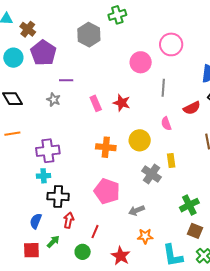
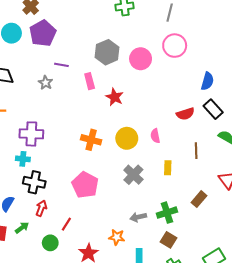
gray hexagon: (89, 35) -> (107, 52), moved
gray line: (163, 88) -> (170, 13), moved
pink rectangle: (96, 103) -> (90, 81), moved
pink semicircle: (166, 124) -> (155, 136), moved
yellow rectangle: (171, 161) -> (168, 168), moved
gray arrow: (136, 210) -> (138, 217), moved

